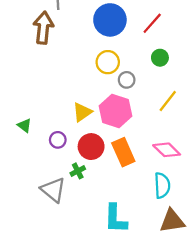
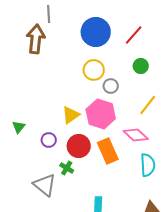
green triangle: (24, 125) -> (19, 127), turned 32
pink diamond: (167, 150) -> (136, 135), moved
green cross: (78, 171) -> (67, 168), turned -32
cyan semicircle: (162, 185) -> (148, 165), moved

